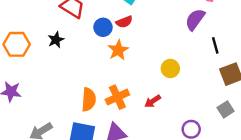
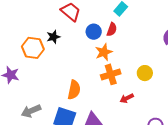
red semicircle: (124, 22) -> (112, 29), turned -56
orange hexagon: (17, 44) -> (33, 48), moved
orange cross: (117, 97) -> (111, 74), moved

